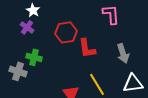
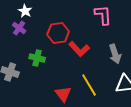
red L-shape: (87, 48) -> (79, 49), turned -35
green cross: (34, 57) -> (37, 58), moved

